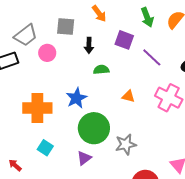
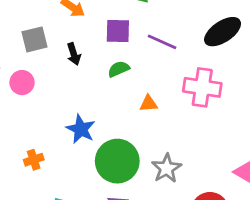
green semicircle: (101, 70) -> (119, 69), moved
orange cross: (37, 108) -> (34, 160), size x0.5

